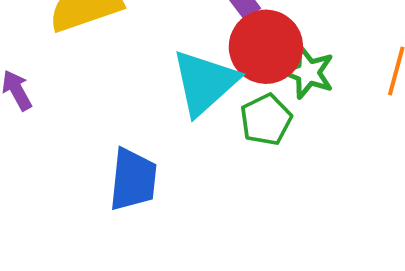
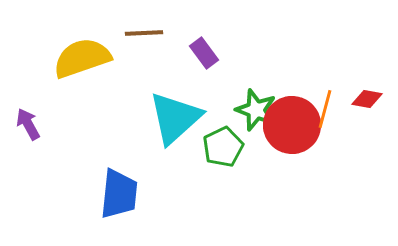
red circle: (266, 47) -> (292, 125), moved

